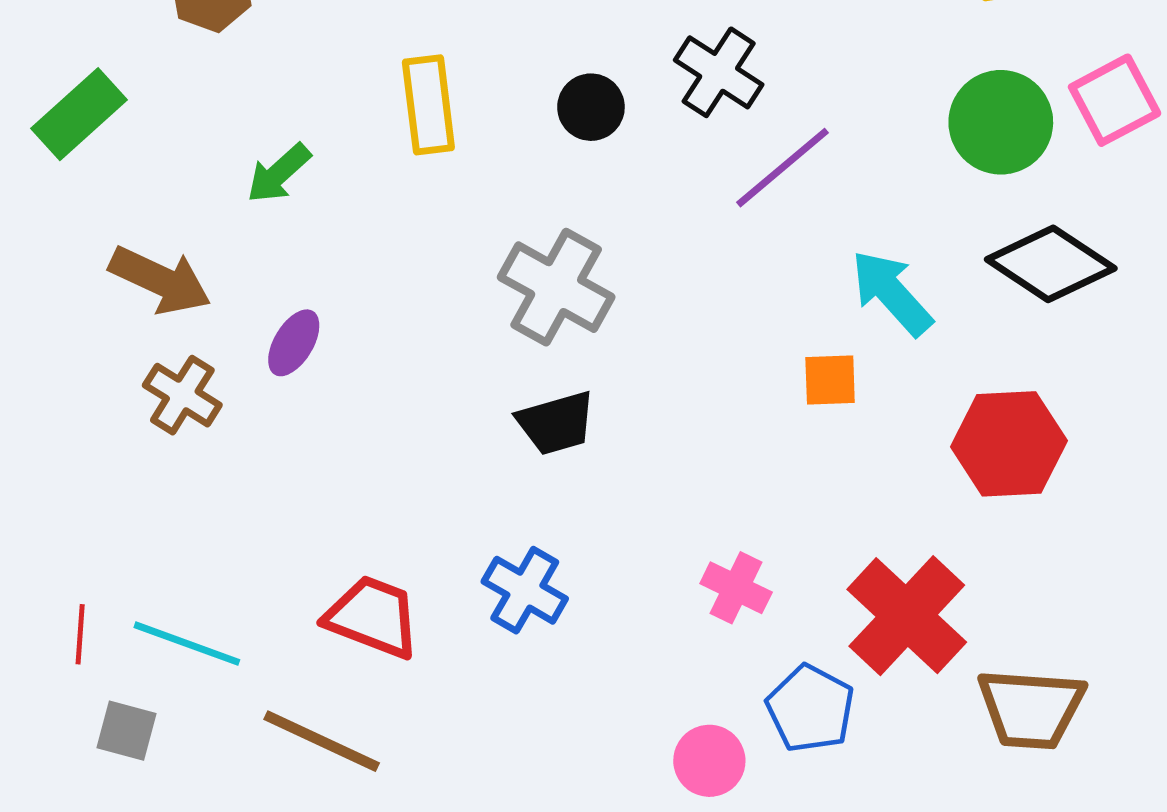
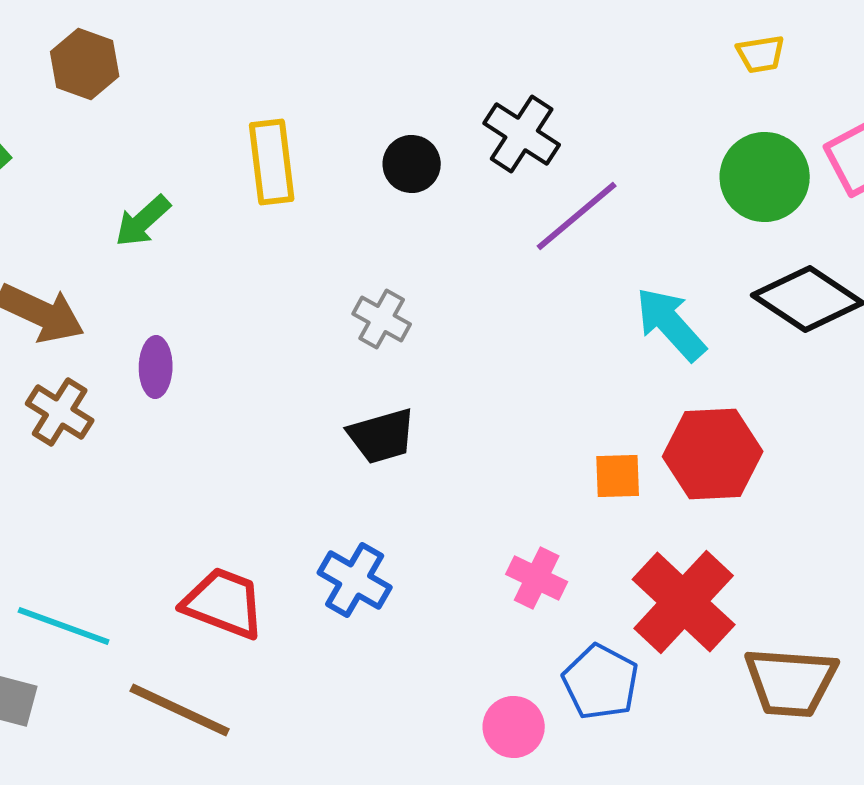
gray cross: (556, 287) -> (382, 319), size x0.6
purple ellipse: (294, 343) -> (156, 367), turned -30
orange square: (830, 380) -> (618, 476), moved
red hexagon: (1009, 444) -> (713, 454), moved

